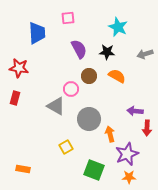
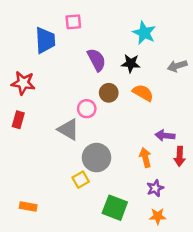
pink square: (68, 18) -> (73, 22), moved
gray circle: (89, 119) -> (96, 158), moved
orange arrow: (110, 134) -> (145, 158), moved
purple star: (127, 154) -> (155, 188), size x0.6

